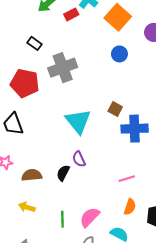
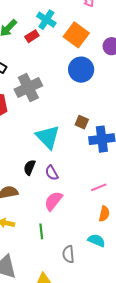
blue circle: (119, 54) -> (81, 70), size x1.6
black semicircle: (63, 173) -> (30, 167), moved
pink semicircle: (90, 217) -> (53, 201), moved

